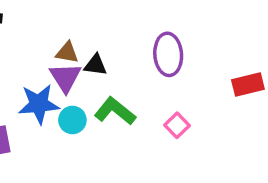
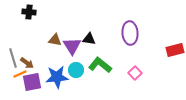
brown triangle: (67, 53) -> (55, 40), moved
blue star: (39, 104) -> (57, 77), moved

